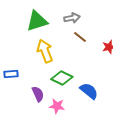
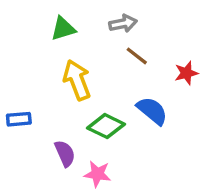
green triangle: (37, 21) -> (63, 29), size x0.7
blue semicircle: (89, 91) -> (152, 111), moved

